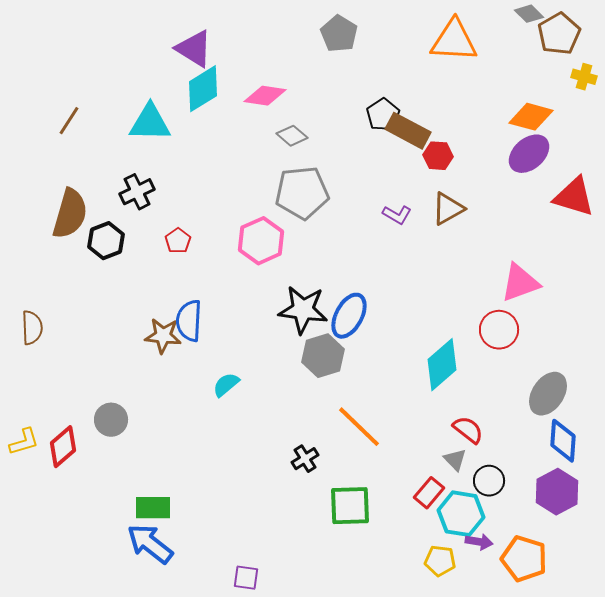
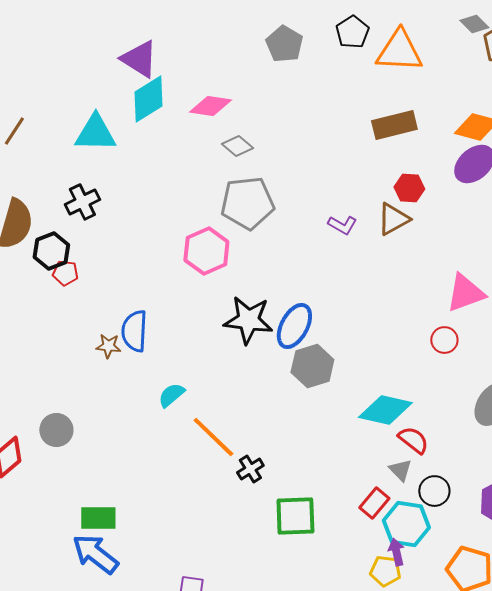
black pentagon: (383, 115) -> (352, 32), moved
brown rectangle: (408, 131) -> (394, 125), moved, turned -42
red hexagon: (438, 156) -> (409, 188), moved
red pentagon: (178, 241) -> (65, 273), moved, turned -30
red circle: (499, 330) -> (444, 340), size x0.7
brown star: (163, 336) -> (108, 346), size x0.7
gray hexagon: (323, 356) -> (312, 366), moved
cyan diamond: (442, 365) -> (385, 410), moved, turned 54
orange line: (359, 427) -> (213, 437), moved
purple arrow: (479, 542) -> (396, 552), moved, turned -112

